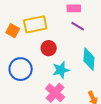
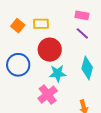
yellow rectangle: (35, 24) -> (41, 24), size x0.7
red circle: (49, 48) -> (50, 50), size x1.5

